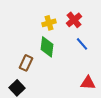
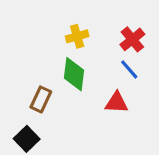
red cross: (74, 20) -> (132, 39), moved
red triangle: (88, 83) -> (117, 103), moved

